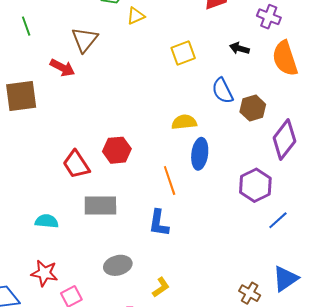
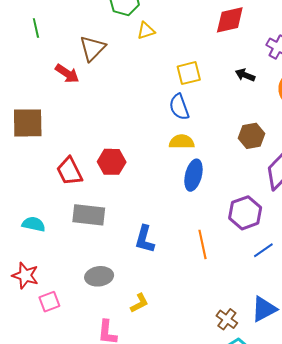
blue semicircle: (223, 91) -> (179, 107), moved
brown square: (21, 96) -> (28, 123), moved
orange line: (170, 180) -> (203, 244), moved

